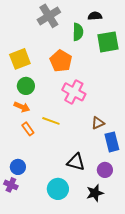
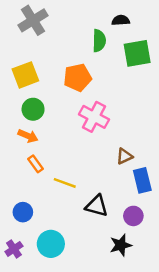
gray cross: (49, 16) -> (33, 20), moved
orange pentagon: (61, 61) -> (77, 77), turned 30
yellow line: (51, 121) -> (65, 183), moved
purple cross: (11, 185) -> (14, 249), moved, turned 32
cyan circle: (58, 189) -> (51, 244), moved

